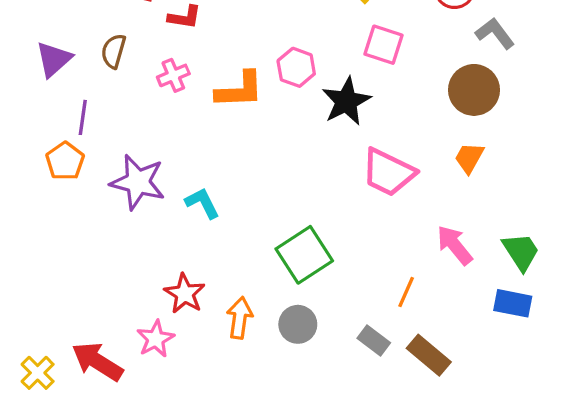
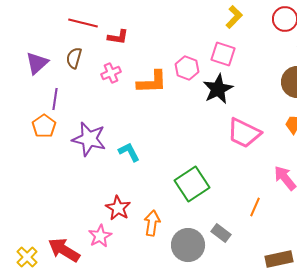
pink square: (383, 45) -> (223, 54), moved
gray circle: (298, 324) -> (188, 245), moved, size x1.4
gray rectangle: (374, 340) -> (221, 233), moved
brown rectangle: (429, 355) -> (279, 259), moved, turned -52

